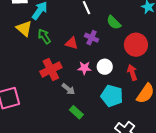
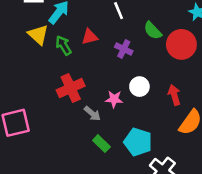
red triangle: (72, 43) -> (90, 37), moved, turned -32
red circle: (136, 45) -> (181, 44), moved
pink star: (84, 68) -> (114, 99), moved
cyan pentagon: (112, 96) -> (138, 142), moved

